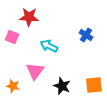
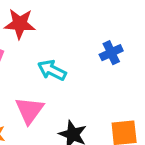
blue cross: (86, 35) -> (111, 53), turned 32

